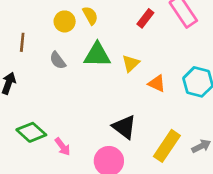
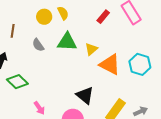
orange triangle: (157, 83) -> (110, 64), size x1.6
green diamond: (31, 132) -> (17, 82), moved

